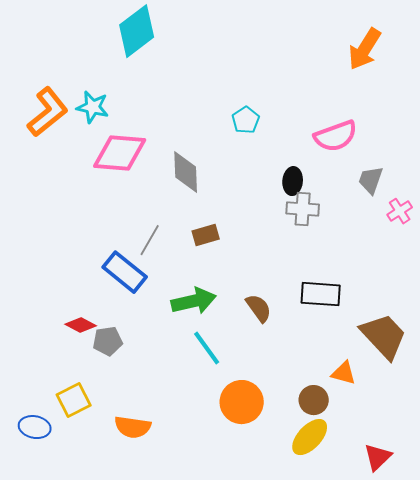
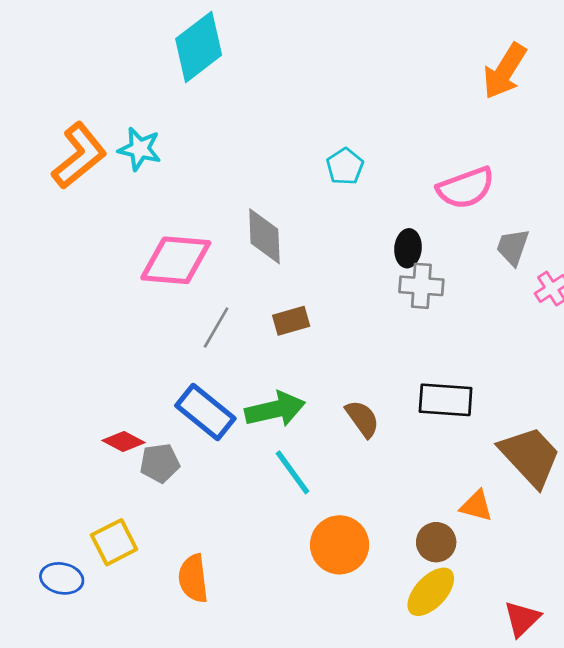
pink diamond: (120, 153) -> (176, 260), moved
blue rectangle: (125, 272) -> (205, 412), moved
orange semicircle: (133, 427) -> (193, 578), turned 75

